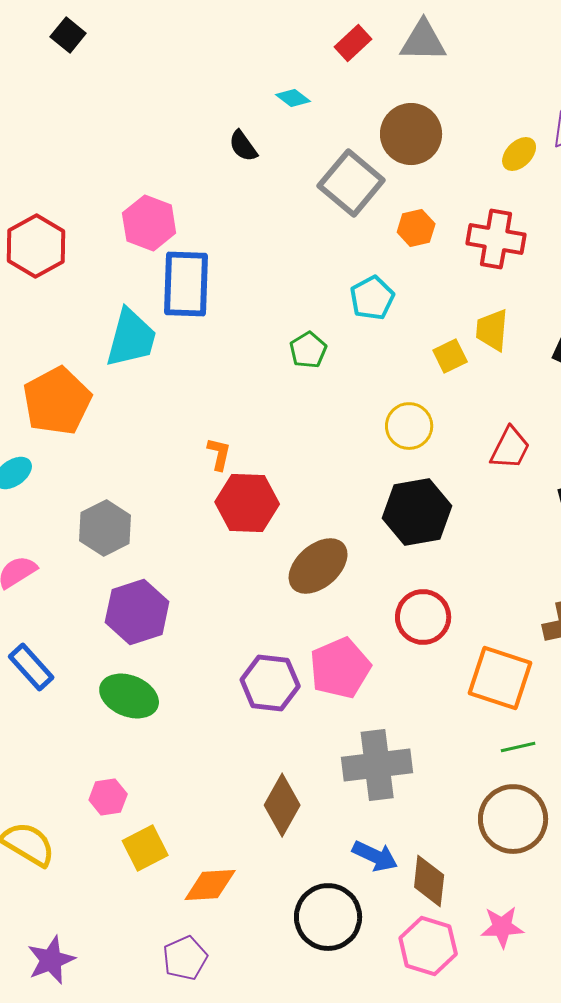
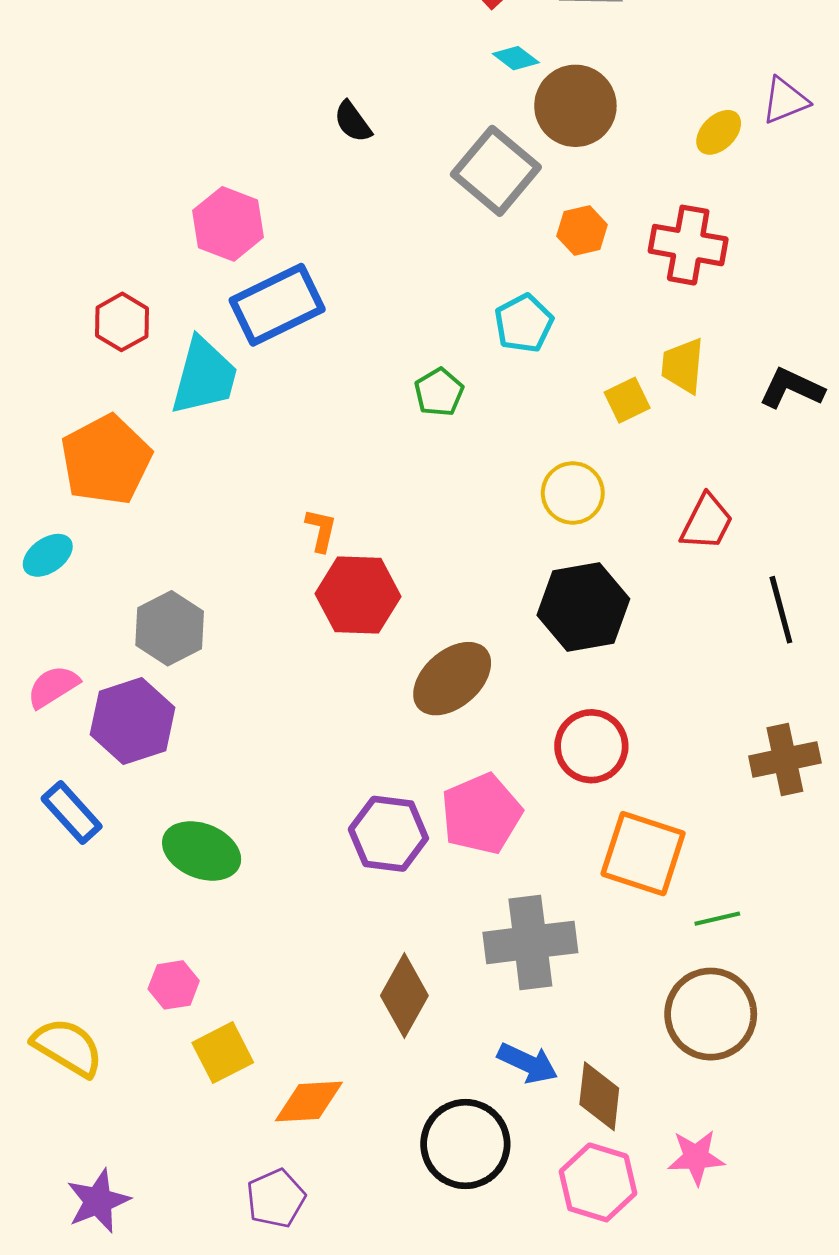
cyan diamond: (293, 98) -> (516, 58), moved
red hexagon: (36, 246) -> (122, 322), moved, size x0.7
blue rectangle: (186, 284) -> (277, 305), turned 62
purple hexagon: (137, 612) -> (133, 721), moved
orange square: (500, 678) -> (643, 854), moved

